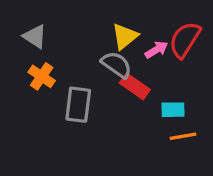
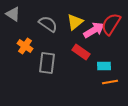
gray triangle: (35, 36) -> (13, 14), moved
pink arrow: (156, 50) -> (94, 30), size x1.5
gray semicircle: (116, 65) -> (48, 24), moved

